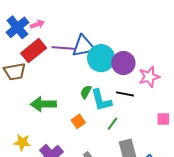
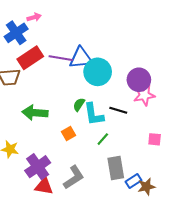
pink arrow: (37, 24) -> (34, 17), moved
purple circle: (123, 63) -> (139, 80), moved

